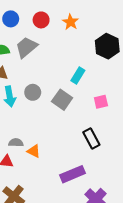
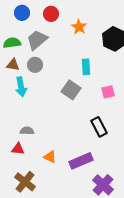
orange star: (70, 22) -> (79, 27), moved
cyan rectangle: (78, 76) -> (86, 67), turned -35
gray circle: (33, 92) -> (35, 65), moved
orange triangle: (34, 151) -> (50, 157), moved

